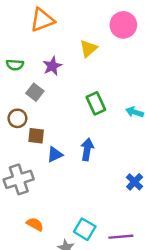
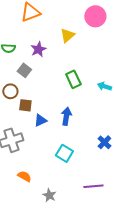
cyan square: (85, 229) -> (64, 153), moved

